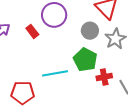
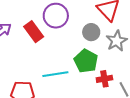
red rectangle: (32, 31) -> (34, 32), size x1.5

